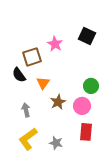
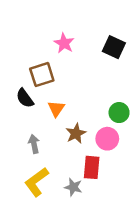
pink star: (55, 44) -> (64, 43), moved
red rectangle: (86, 132) -> (92, 167), moved

